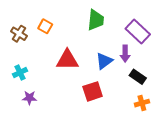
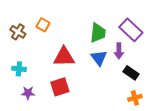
green trapezoid: (96, 20) -> (98, 33), moved
blue triangle: (104, 61) -> (99, 58), turned -30
cyan cross: (20, 73) -> (19, 69), turned 32
red square: (93, 91) -> (60, 87), moved

